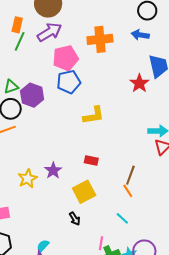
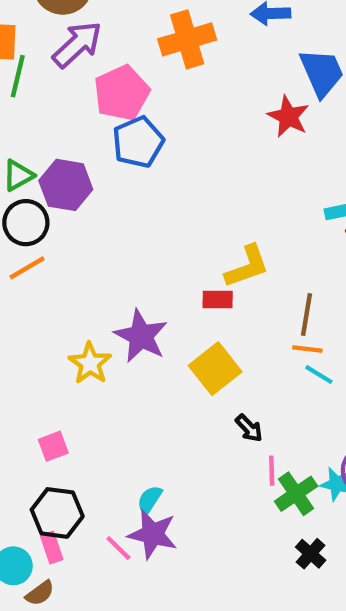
yellow L-shape: (94, 115) -> (247, 266), moved
purple star: (53, 171) -> (141, 336), size x1.4
orange line: (128, 191) -> (307, 349), turned -40
cyan line: (122, 218) -> (319, 375), moved
black arrow: (75, 219) -> (249, 428), moved

